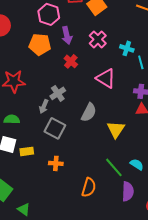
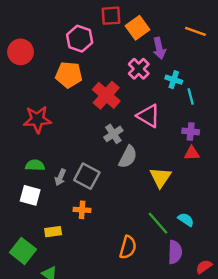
purple arrow: (67, 35) -> (159, 48), moved
red cross: (71, 61) -> (106, 95), size x1.6
gray cross: (58, 93) -> (113, 134), moved
gray arrow: (44, 106) -> (60, 177), moved
yellow rectangle: (27, 151) -> (53, 232), moved
orange cross: (56, 163) -> (82, 210), moved

